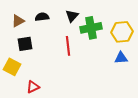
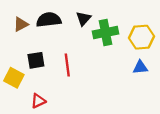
black semicircle: (42, 17) -> (49, 20), size x1.5
black square: (25, 44) -> (36, 60), moved
red line: (68, 46) -> (67, 65), moved

